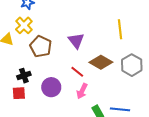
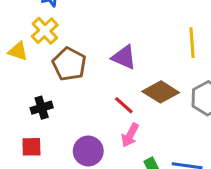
purple triangle: (76, 41) -> (124, 57), turned -30
purple circle: (51, 87) -> (88, 151), moved
red square: (19, 93) -> (31, 147), moved

